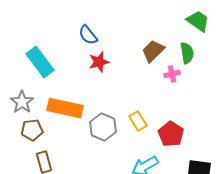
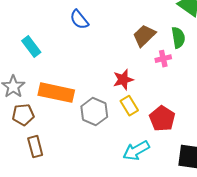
cyan rectangle: (40, 62) -> (31, 47), size x0.7
red star: (99, 62) -> (123, 80), moved

